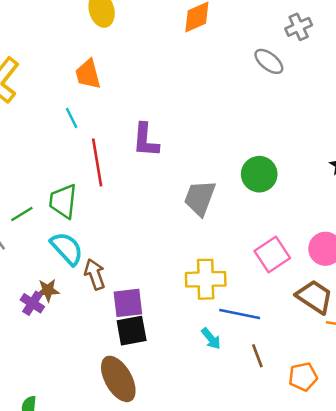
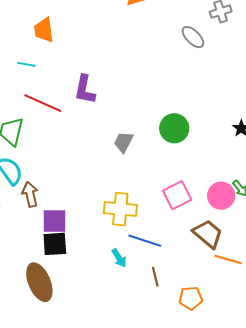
cyan line: (72, 118) -> (26, 64), turned -60
red line: (97, 162) -> (43, 103), turned -63
gray trapezoid: (200, 198) -> (123, 142), size x0.7

